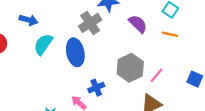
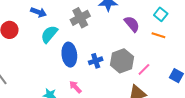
gray cross: (90, 23) -> (80, 18), moved
blue ellipse: (75, 52) -> (69, 55), moved
blue cross: (96, 88) -> (96, 61), moved

